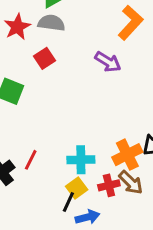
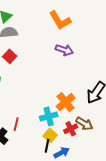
orange L-shape: (131, 23) -> (60, 20), turned 120
purple arrow: (108, 62) -> (64, 50), moved
orange cross: (127, 155) -> (66, 102), moved

